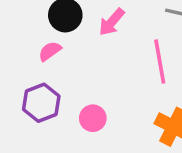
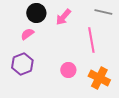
pink circle: (93, 118) -> (68, 70), moved

